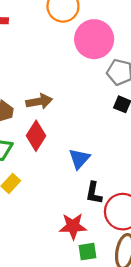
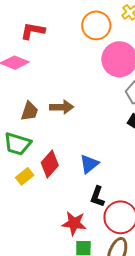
red diamond: (36, 136) -> (50, 164), moved

